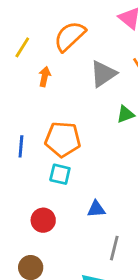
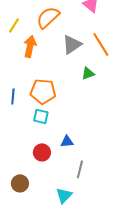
orange arrow: (45, 77) -> (30, 46), size x1.5
red circle: (43, 220) -> (42, 152), moved

